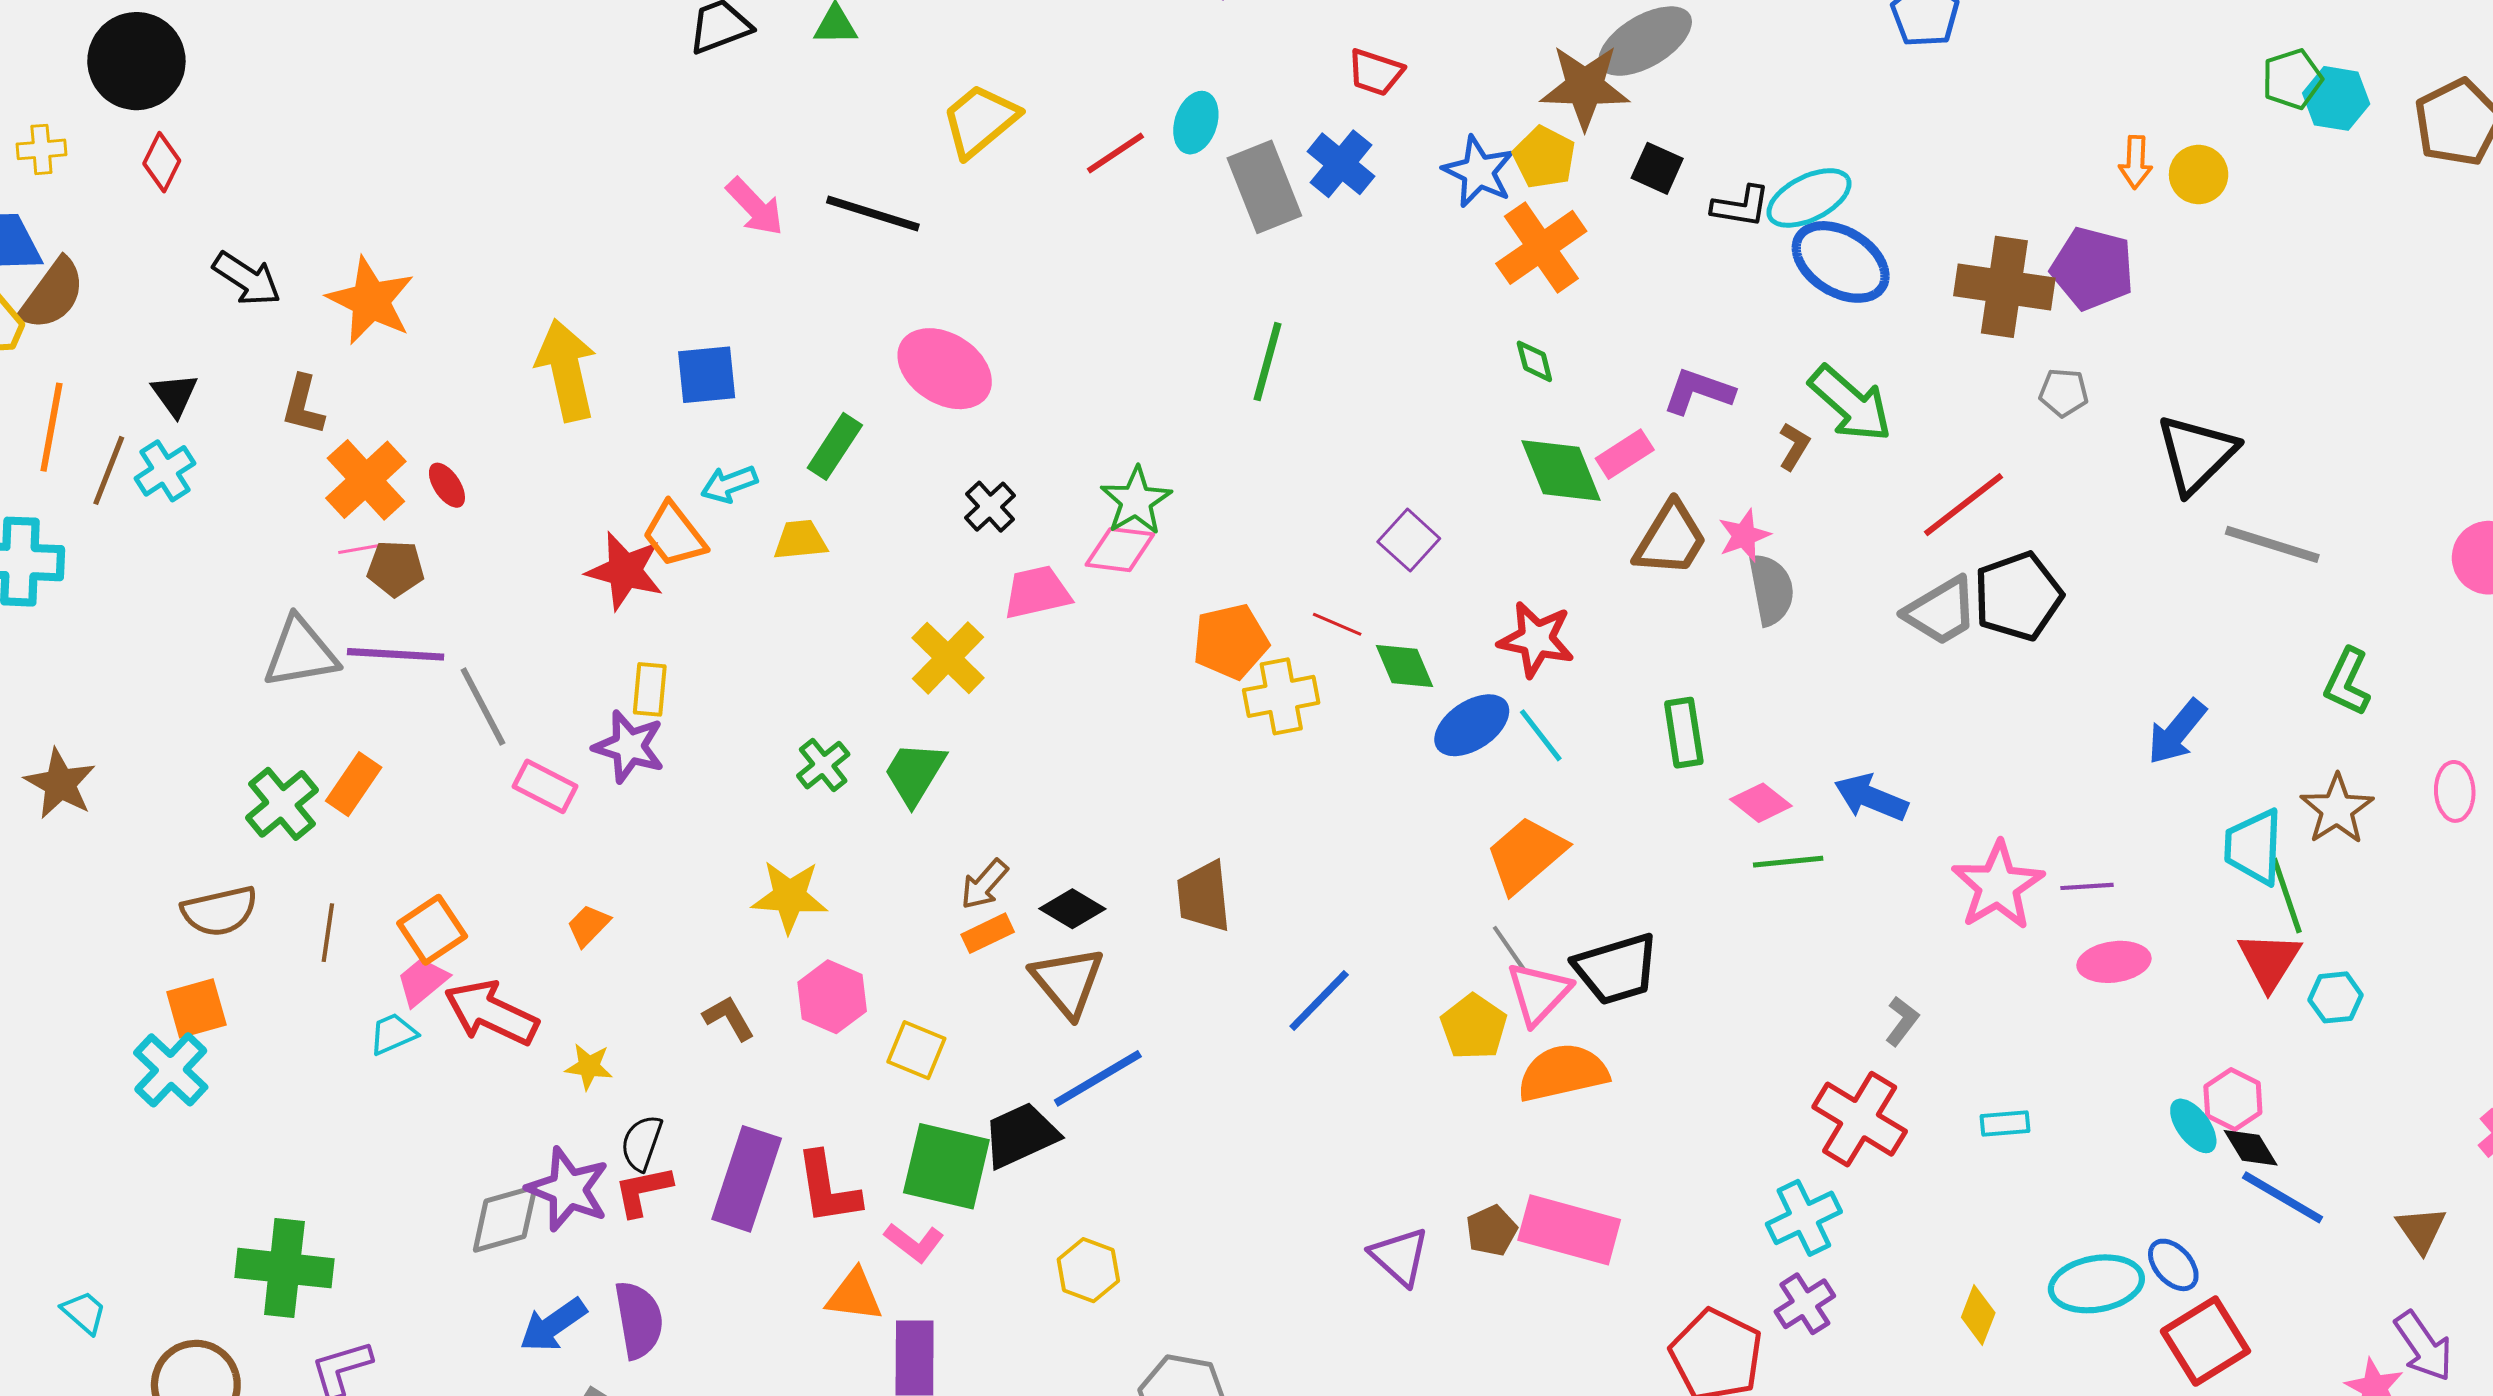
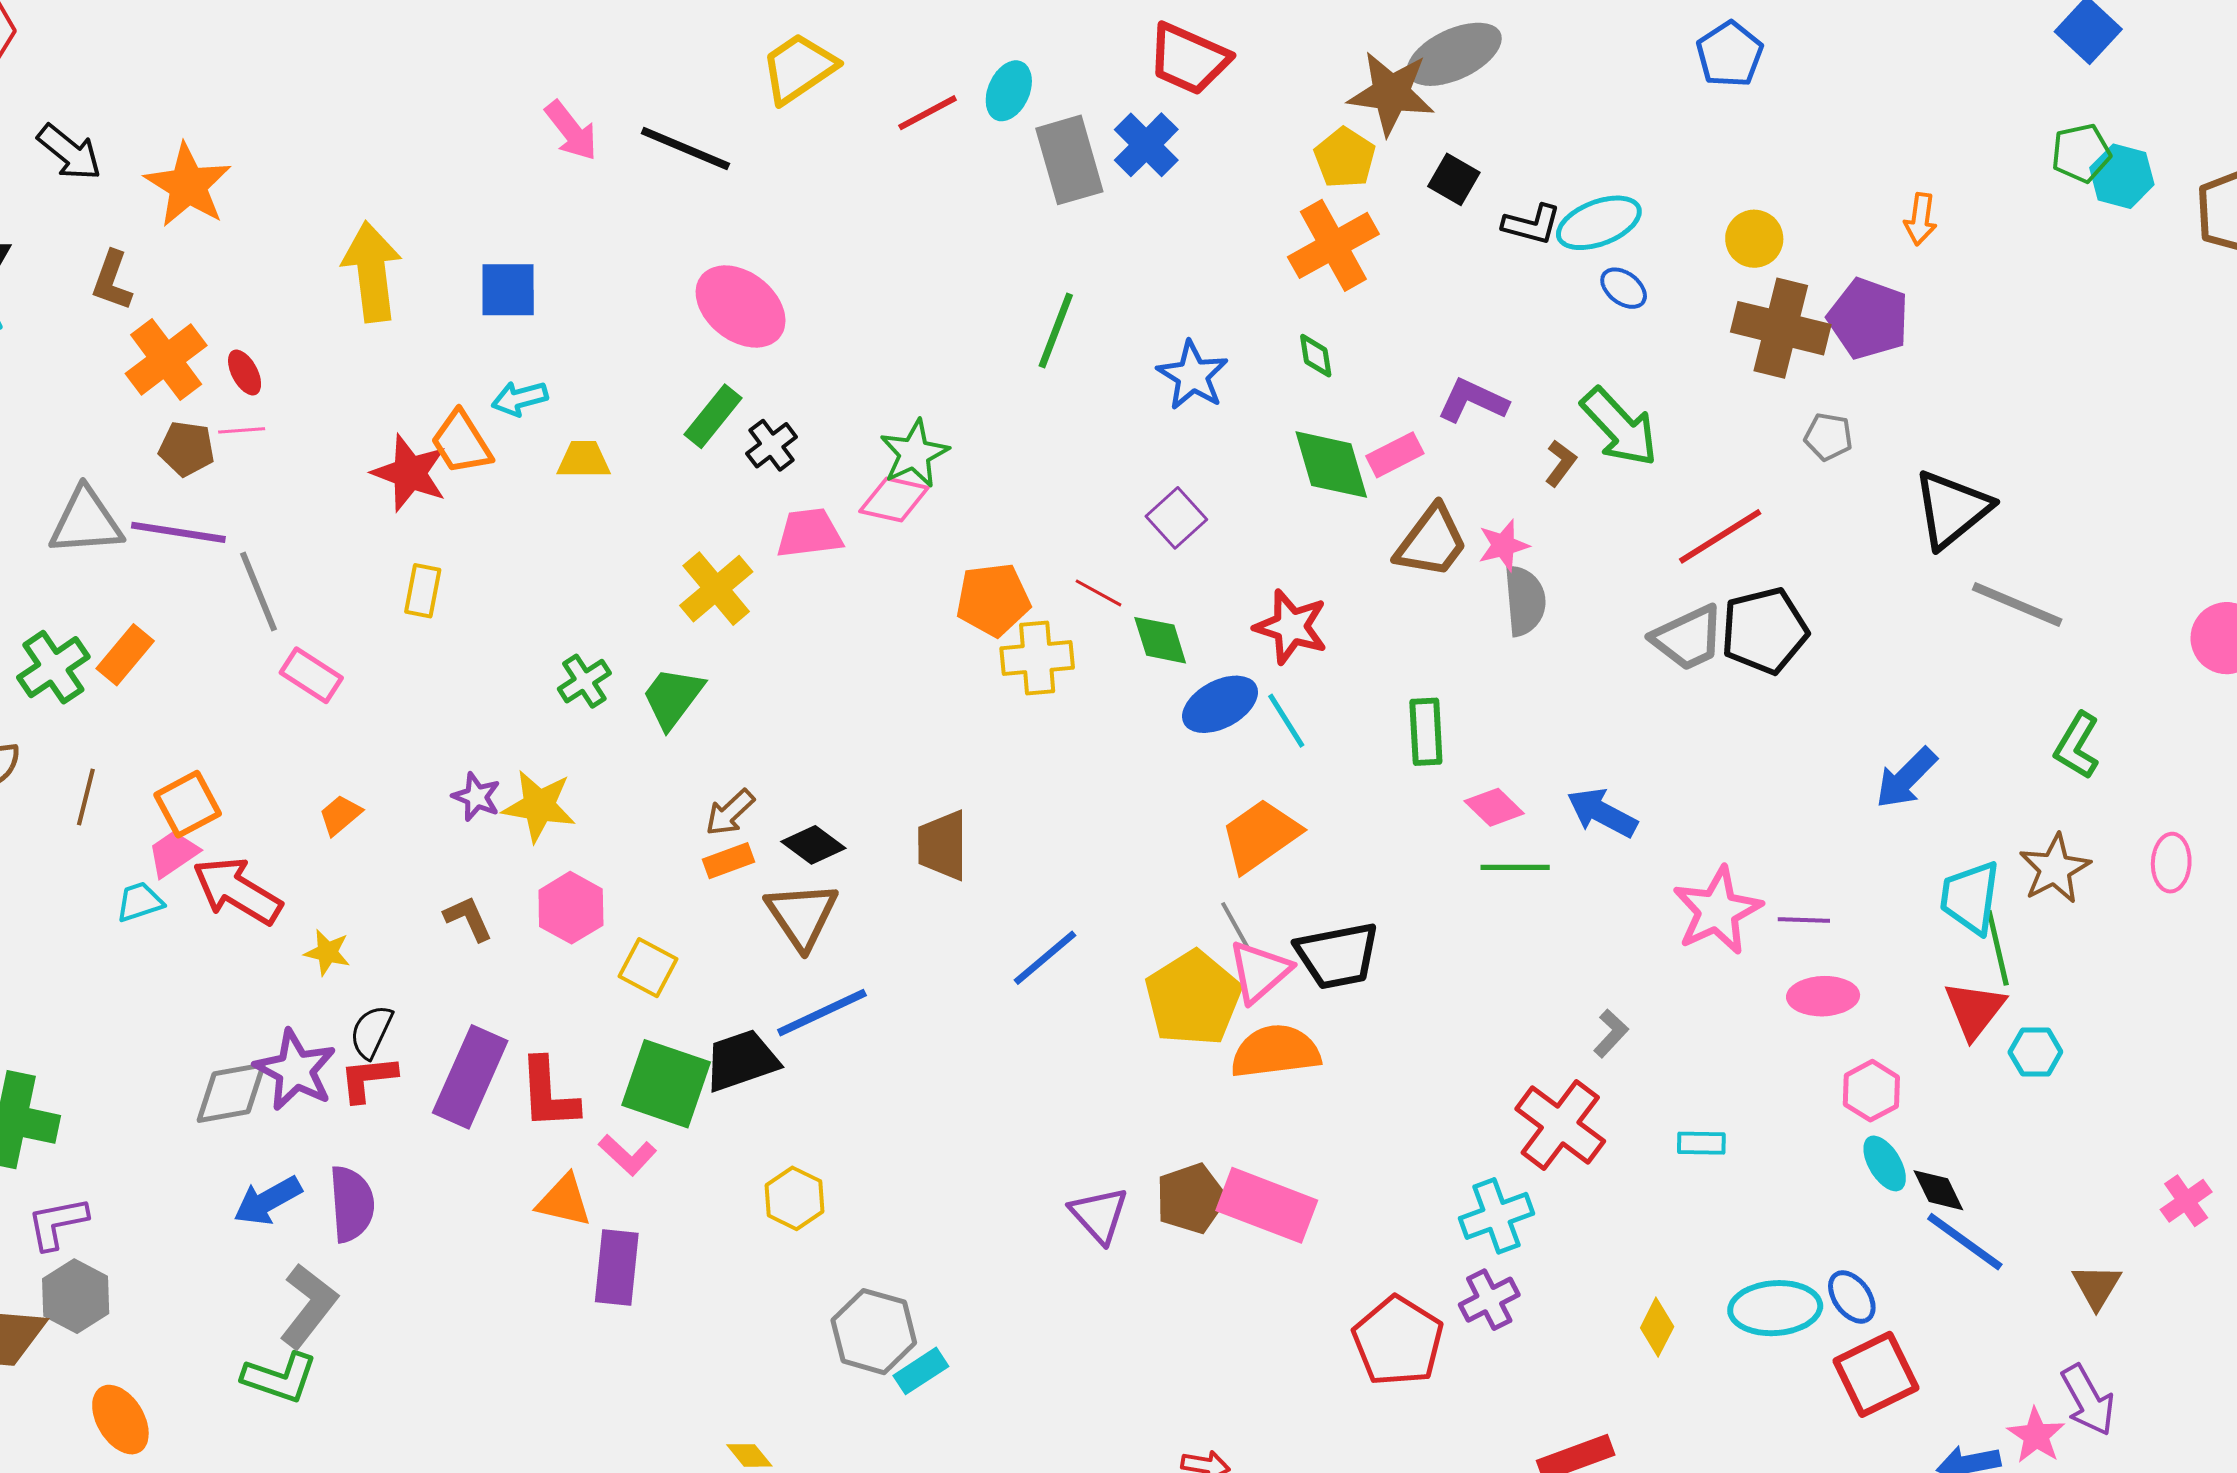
red trapezoid: (1376, 72) -> (1189, 59), size x1.5
blue star: (1478, 172) -> (1193, 375), moved
yellow circle: (2199, 175) -> (1754, 239), moved
blue ellipse: (1841, 262) -> (1624, 288), size x0.5
green rectangle: (835, 446) -> (713, 416), moved
pink line: (362, 549) -> (242, 430), moved
purple star: (629, 747) -> (476, 797), moved, size x0.7
yellow pentagon: (1474, 1027) -> (1193, 998), size x1.5
pink hexagon: (2233, 1099) -> (1871, 1091), moved
brown pentagon: (1492, 1231) -> (1191, 1198), size x1.4

